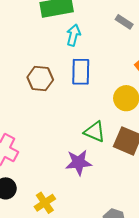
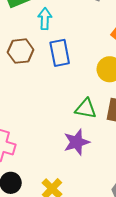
brown hexagon: (40, 79) -> (21, 51), moved

